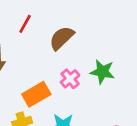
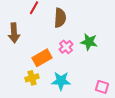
brown semicircle: (62, 38) -> (60, 18), turned 138

